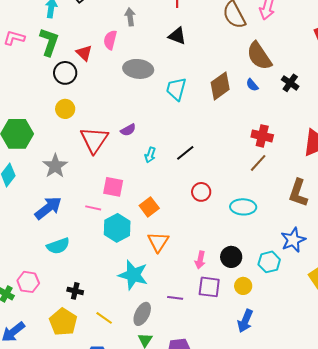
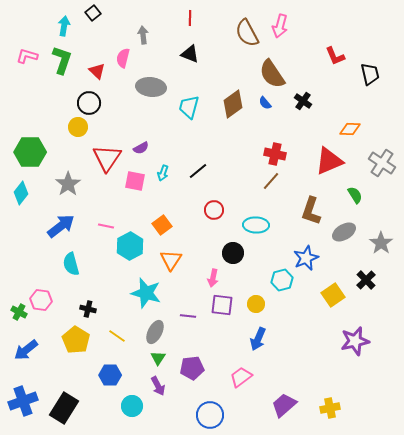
black circle: (65, 73) -> (89, 103), moved
pink square: (113, 187) -> (135, 181), moved
cyan semicircle: (58, 246) -> (71, 264), turned 95
black circle: (231, 257) -> (233, 253), moved

